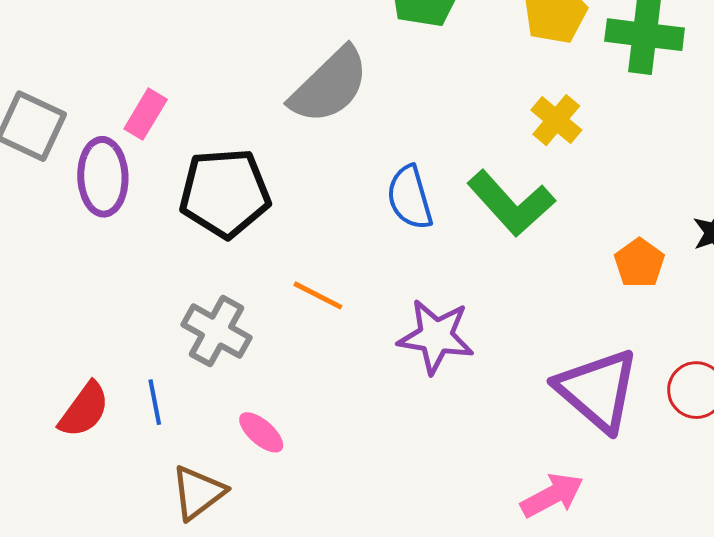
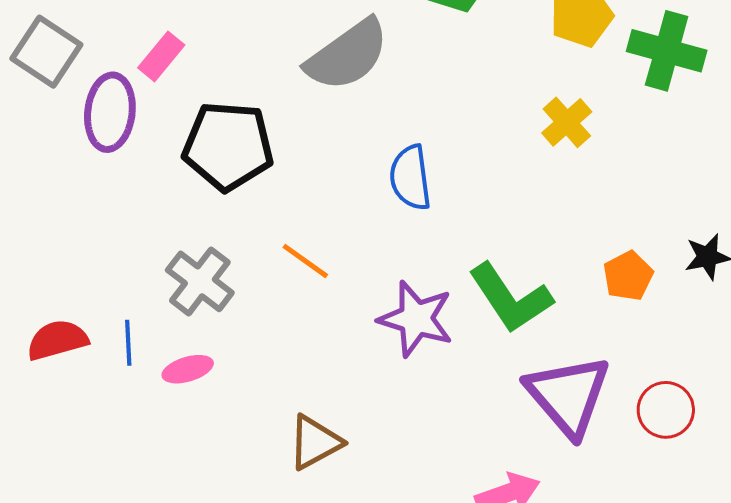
green L-shape: (511, 203) -> (510, 298), moved
red semicircle: (84, 410) -> (57, 340), turned -150
pink ellipse: (261, 432) -> (188, 369), moved, turned -66
brown triangle: (198, 493) -> (315, 442), moved

